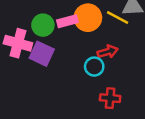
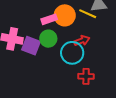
green circle: (43, 25) -> (48, 39), moved
cyan circle: (94, 67) -> (72, 53), size x1.5

